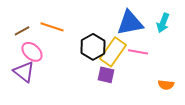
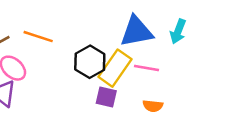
orange semicircle: (166, 85) -> (153, 106), moved

